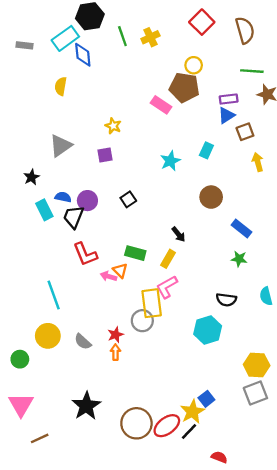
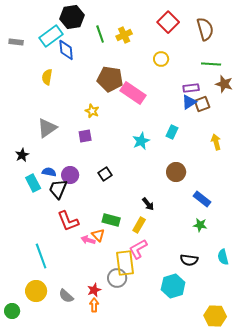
brown pentagon: (184, 87) -> (110, 79), moved
pink rectangle: (161, 105) -> (133, 93), size x1.4
brown square: (245, 132) -> (202, 104), moved

